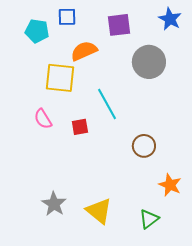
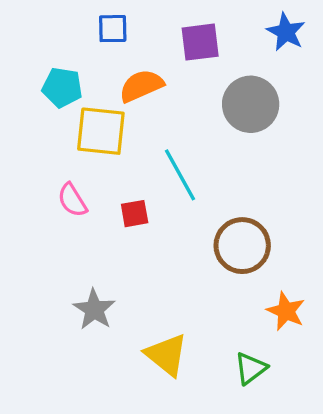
cyan pentagon: (37, 31) -> (62, 87), moved
brown circle: (144, 146) -> (242, 246), size x1.4
gray star: (54, 204) -> (94, 309), moved

